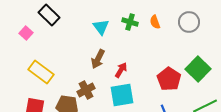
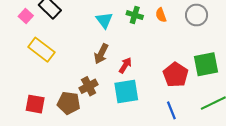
pink square: (26, 33) -> (26, 16), moved
green square: (198, 69) -> (206, 64), turned 35
yellow rectangle: (41, 72) -> (41, 50), moved

